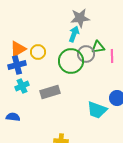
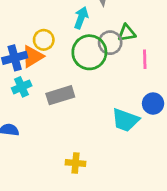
cyan arrow: (74, 34) -> (81, 18), moved
orange triangle: (18, 49) -> (33, 56), moved
pink line: (112, 56) -> (145, 59), moved

